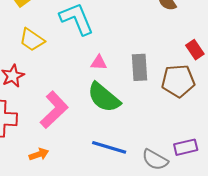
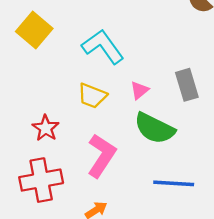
yellow trapezoid: (32, 40) -> (92, 96), moved
pink triangle: (99, 63) -> (140, 90), turned -30

